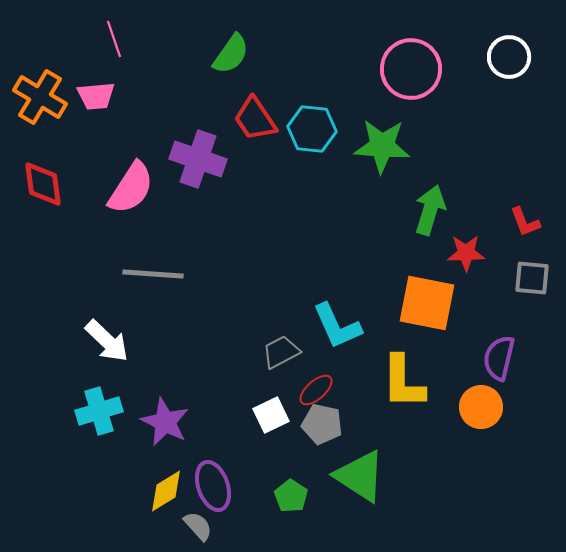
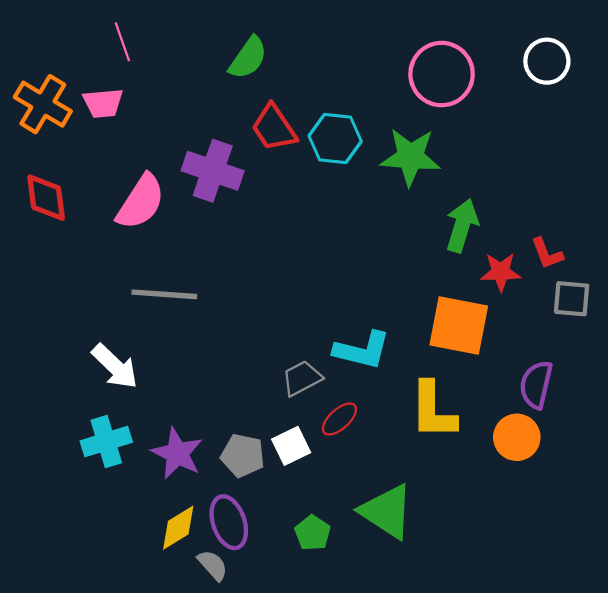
red L-shape: (525, 222) -> (547, 254), moved
cyan L-shape: (337, 326) -> (362, 350), turned -52
gray pentagon: (322, 424) -> (243, 456), moved

